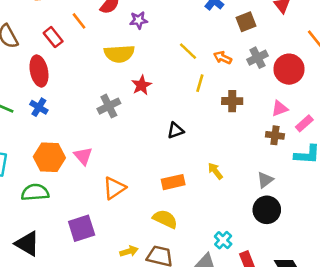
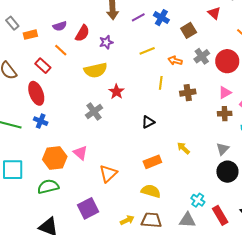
yellow line: (188, 51) -> (147, 51), moved, turned -56

